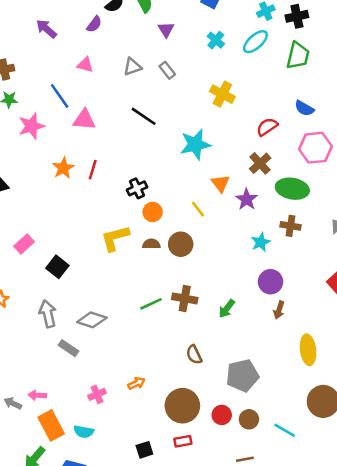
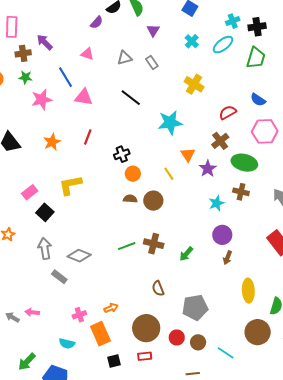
purple arrow: (46, 29) -> (45, 42), moved
orange star: (63, 168) -> (52, 142), moved
yellow L-shape: (115, 238) -> (70, 185), moved
black square: (57, 267) -> (45, 212), moved
orange rectangle: (51, 425) -> (100, 334), moved

